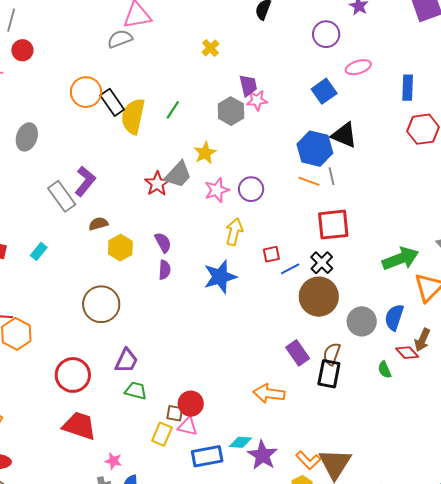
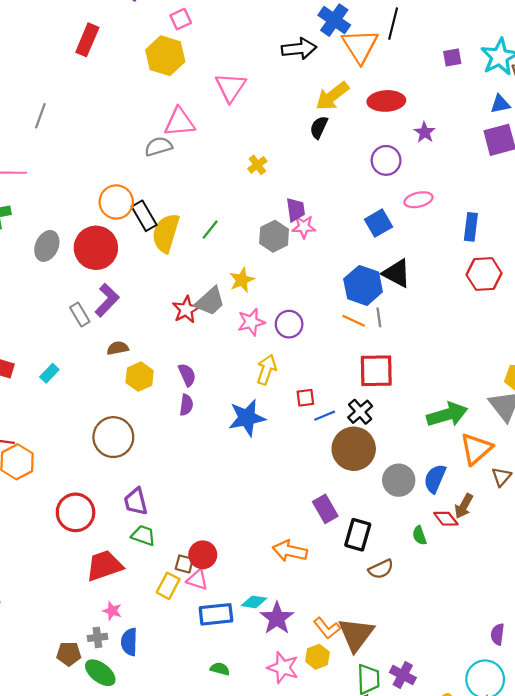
red circle: (22, 50) -> (96, 248), moved, size x1.8
gray rectangle: (62, 196) -> (80, 315), size x0.7
brown semicircle: (332, 354) -> (381, 569), moved, turned -140
purple trapezoid: (126, 361) -> (136, 502), turned 136
red trapezoid: (79, 426) -> (104, 566), moved, turned -42

